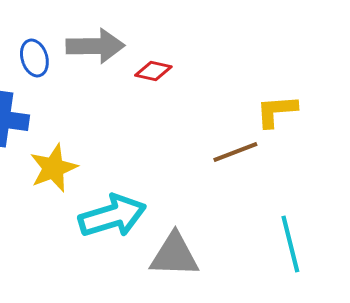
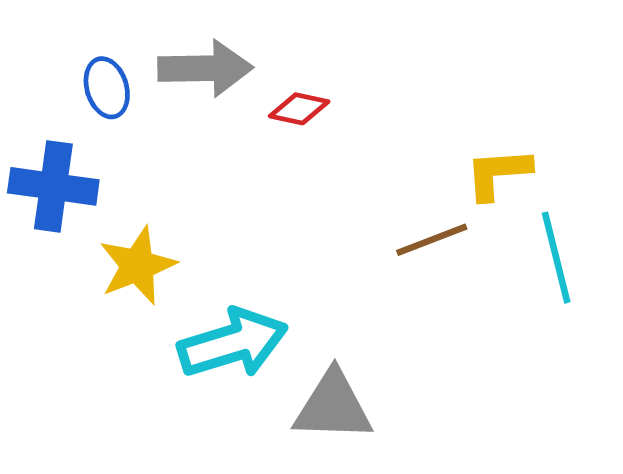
cyan line: (290, 244) -> (556, 258), moved

